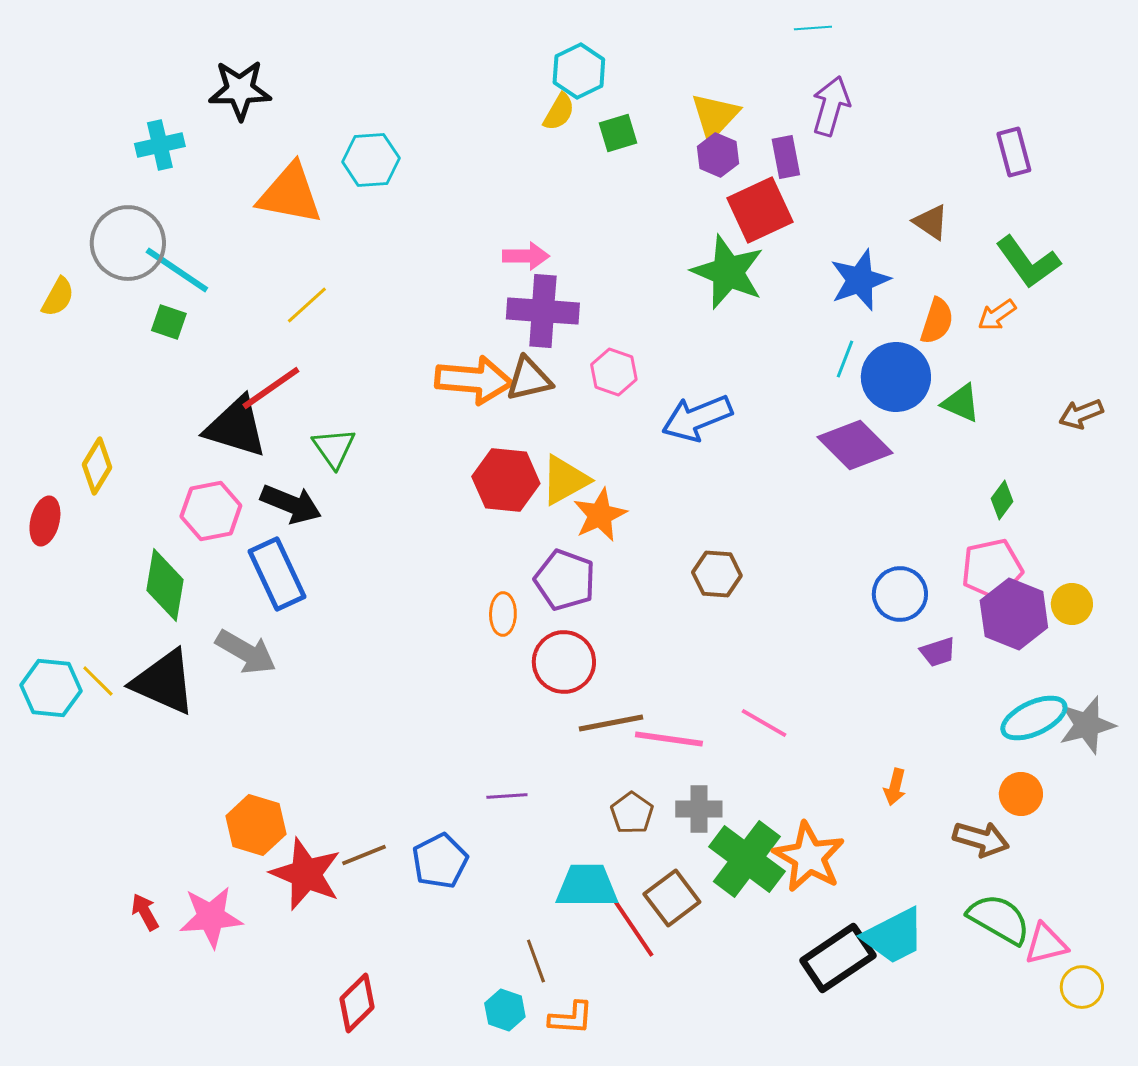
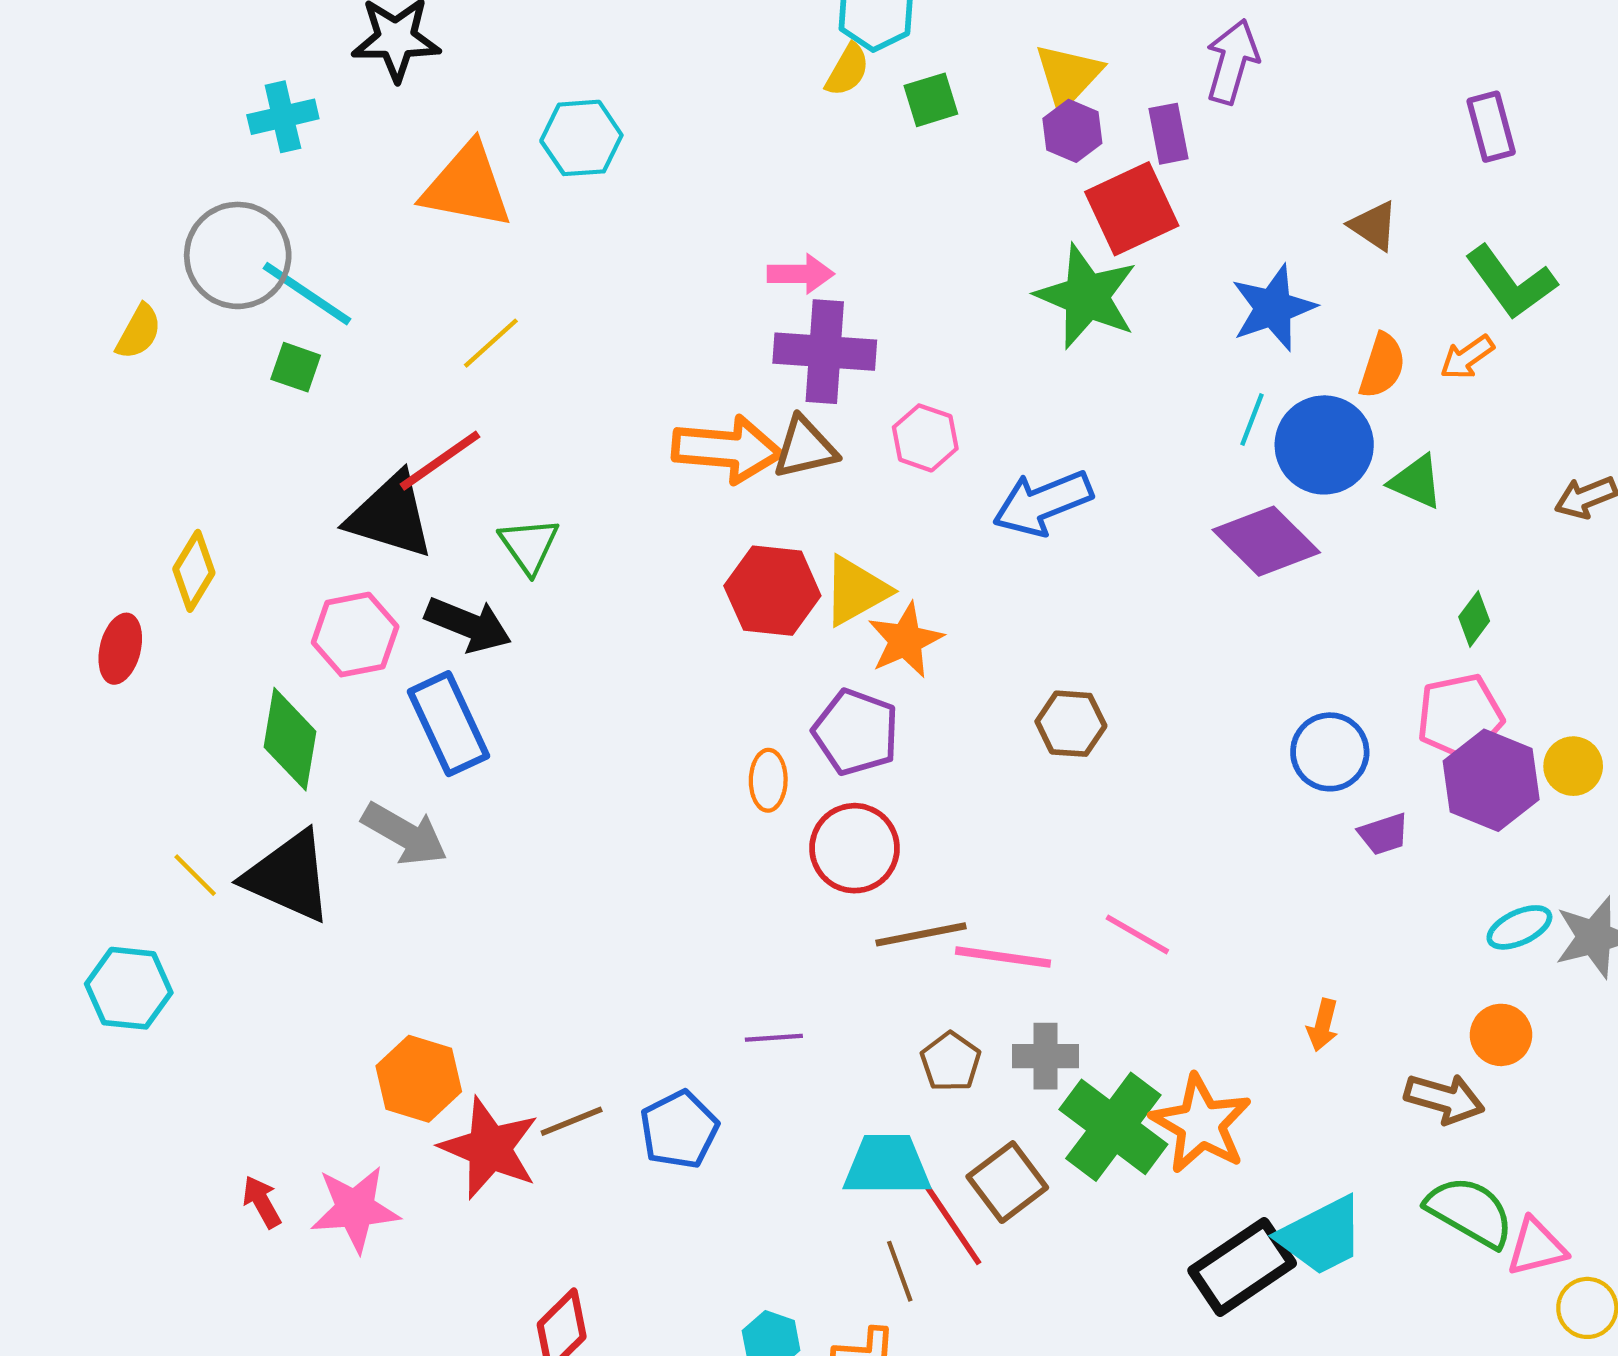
cyan hexagon: (51, 688) -> (129, 988), moved
cyan ellipse: (1034, 718) -> (1519, 927), size x0.7
brown line: (536, 961) -> (900, 1271), moved

